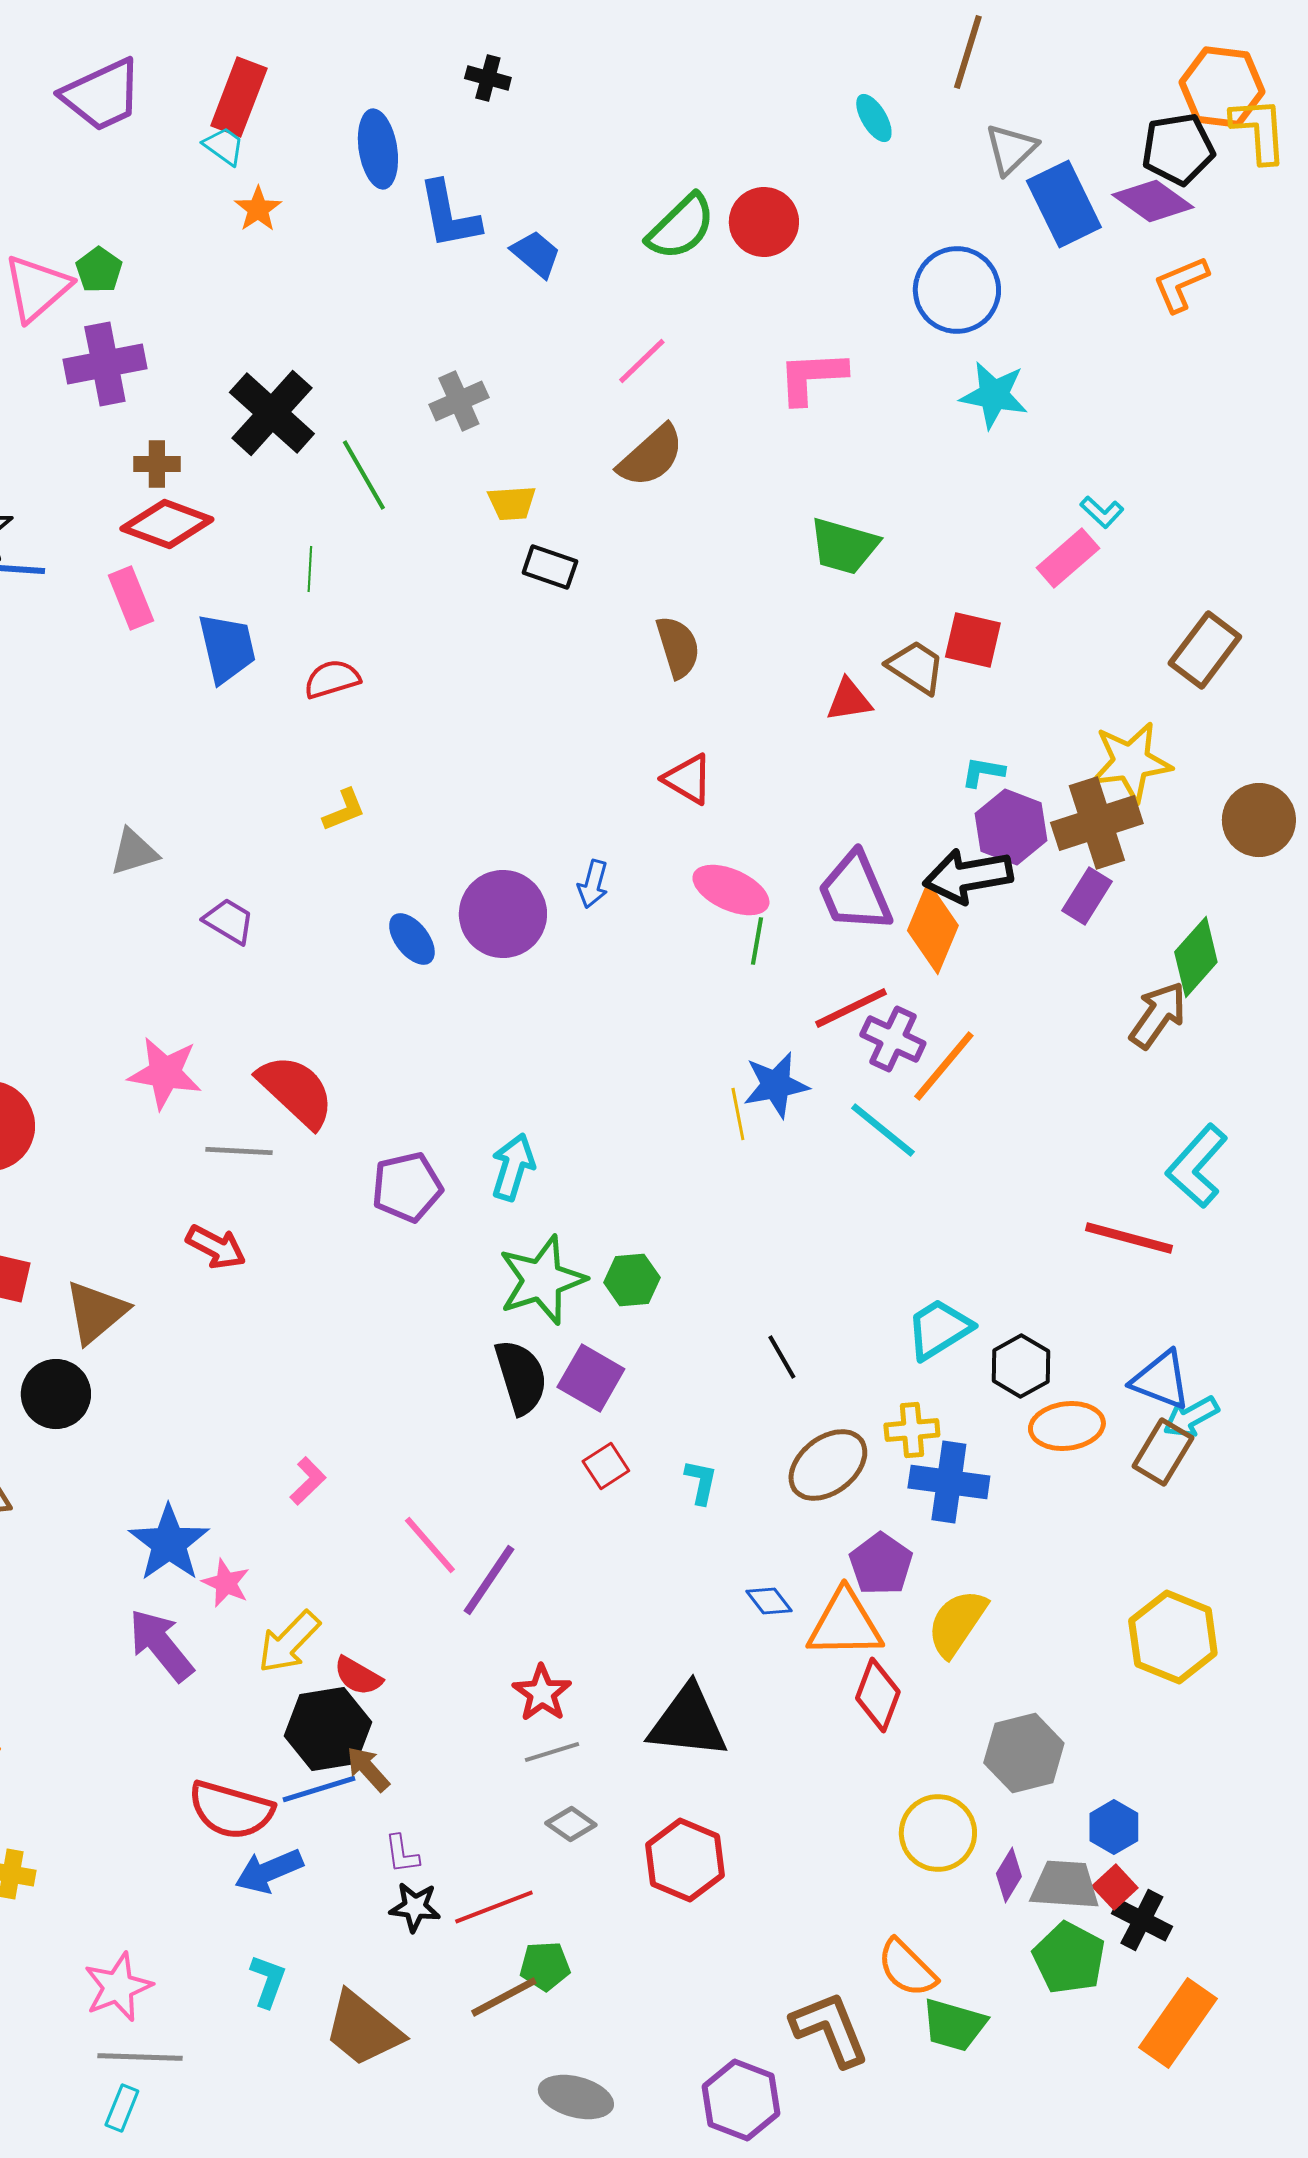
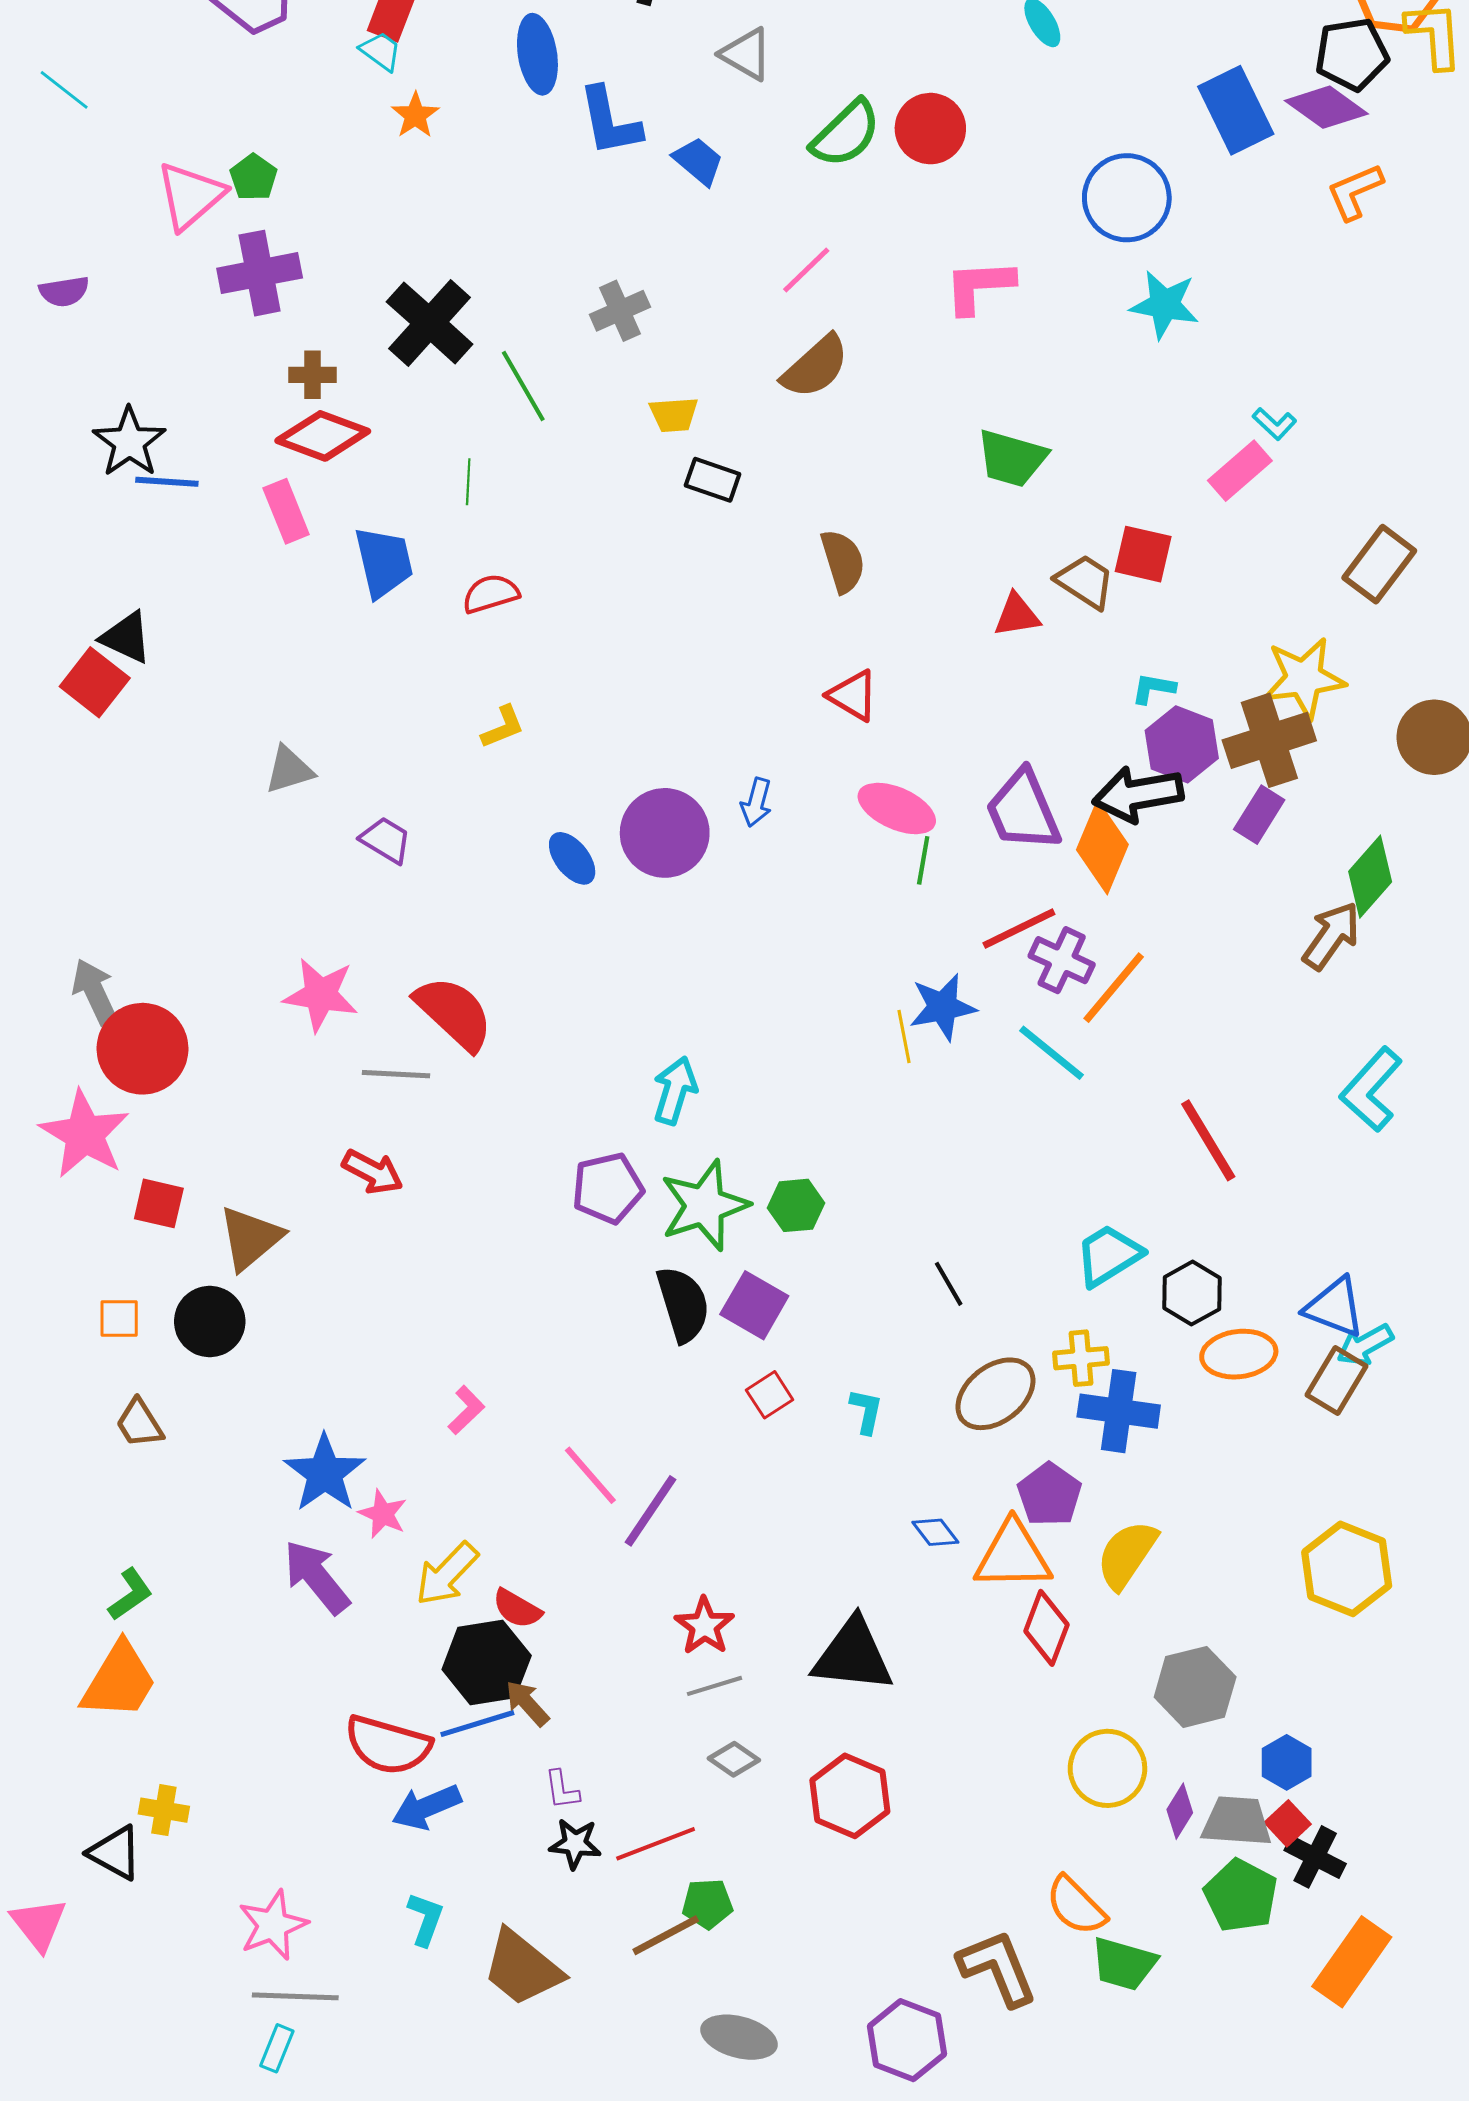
gray triangle: (1011, 149) -> (746, 54), moved, turned -46
purple pentagon: (407, 1187) -> (608, 1188), moved
red line: (1129, 1238) -> (1208, 1140), moved, turned 44

